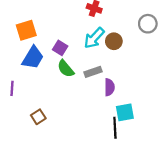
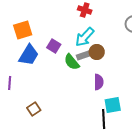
brown circle: (114, 41) -> (97, 52), moved
green semicircle: (66, 69) -> (72, 62), moved
gray rectangle: (93, 72) -> (85, 55), moved

